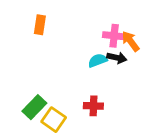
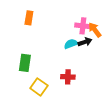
black arrow: (117, 58) -> (85, 42), turned -32
green rectangle: (34, 107) -> (25, 63), moved, turned -36

